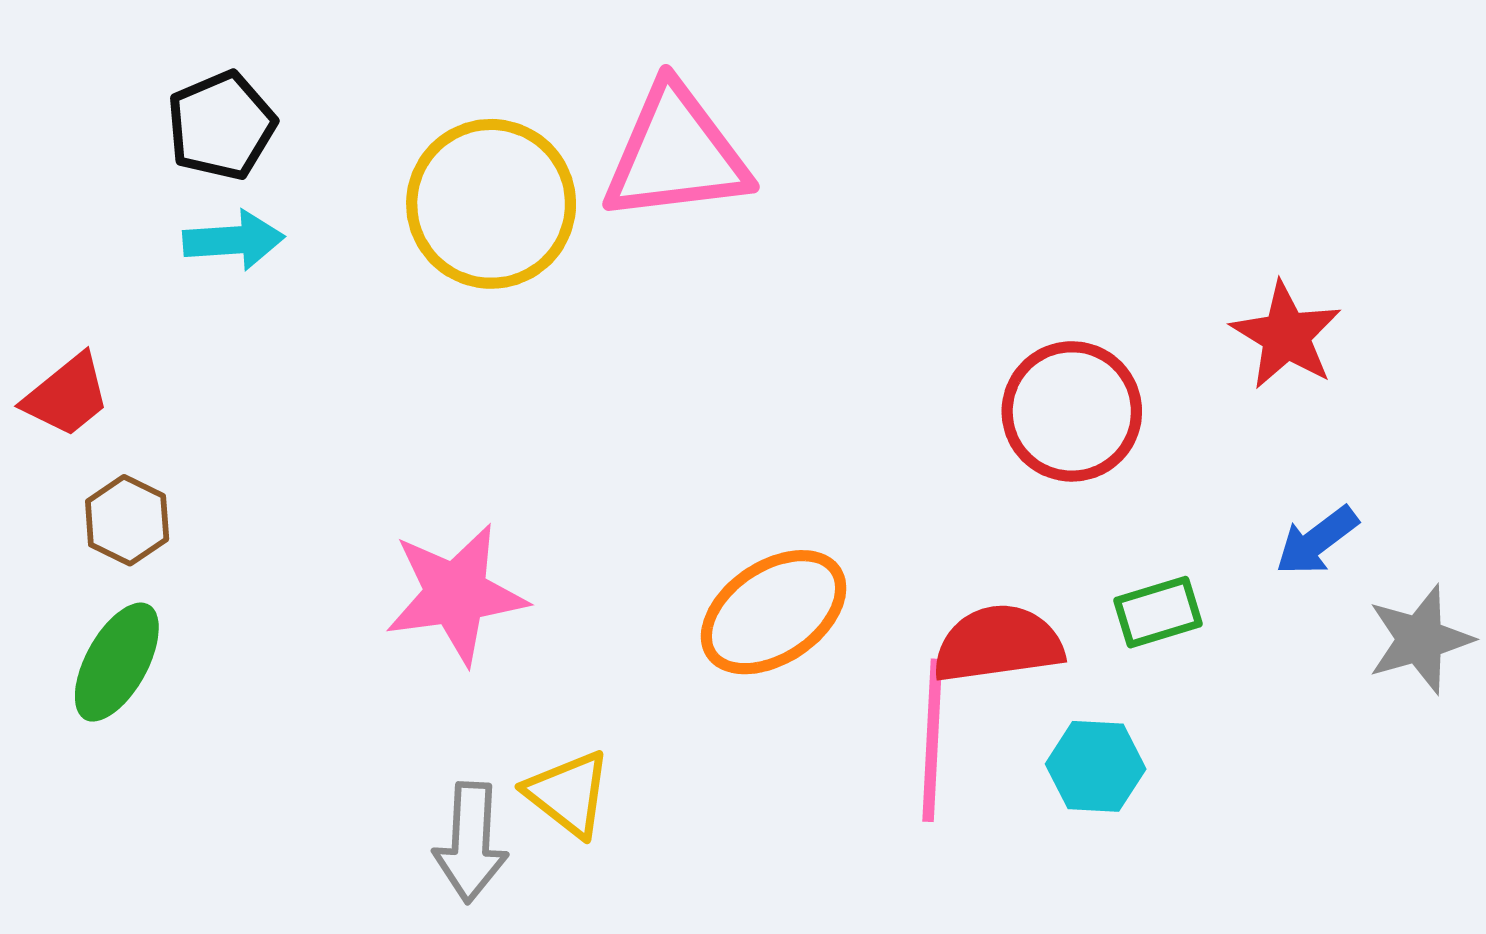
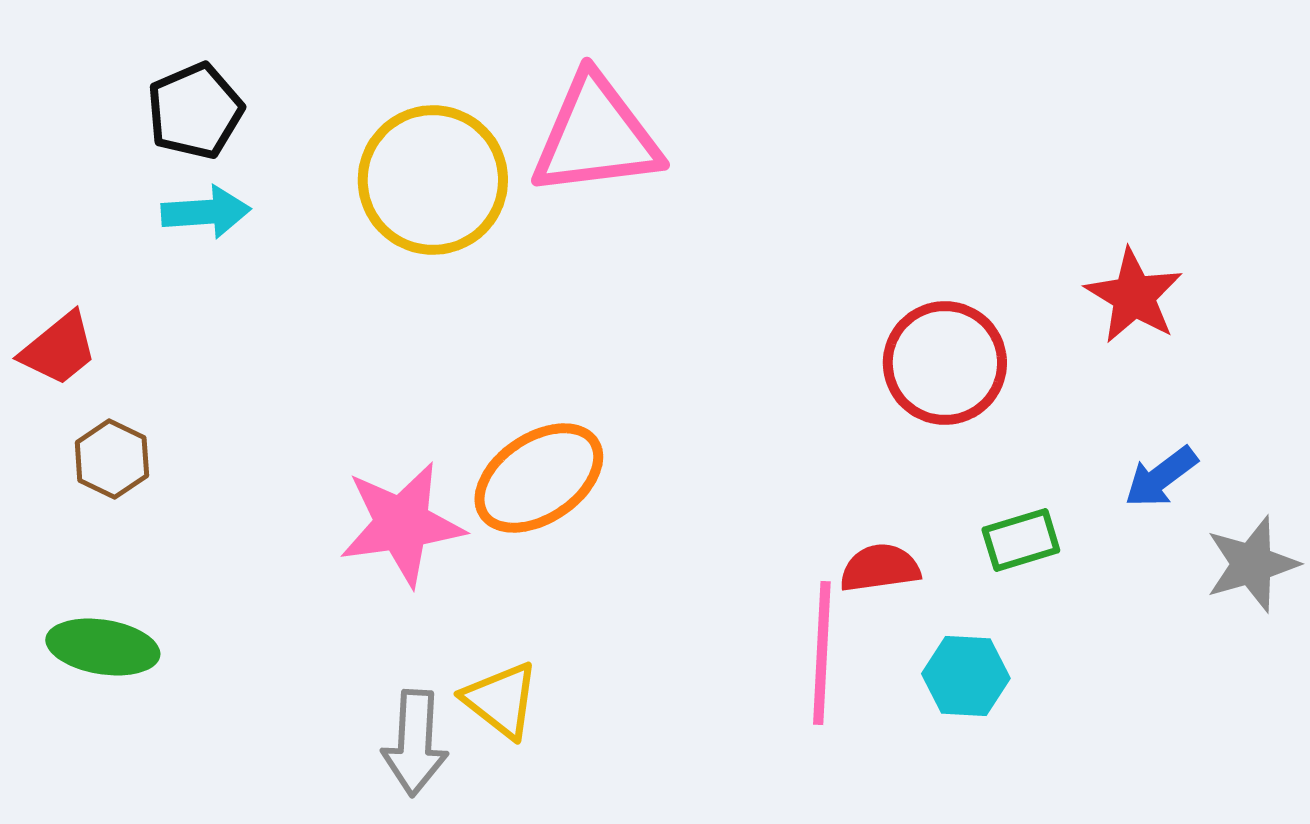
orange ellipse: (774, 612) -> (539, 478), moved
red semicircle: (998, 644) -> (880, 568), size x0.7
green ellipse: (117, 662) -> (103, 647), moved, turned 70

